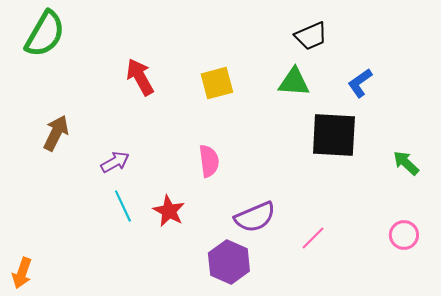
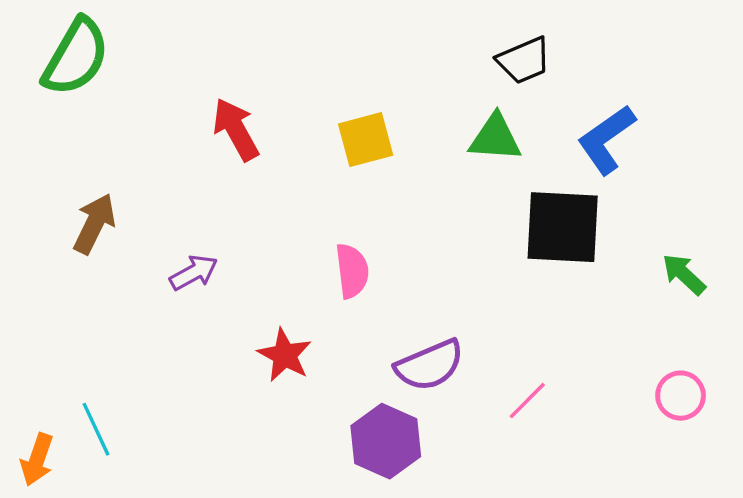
blue L-shape: (360, 83) -> (606, 140), size x1.4
cyan line: (123, 206) -> (96, 429), moved

